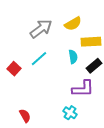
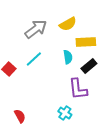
purple L-shape: (83, 89) -> (78, 89), turned 85

